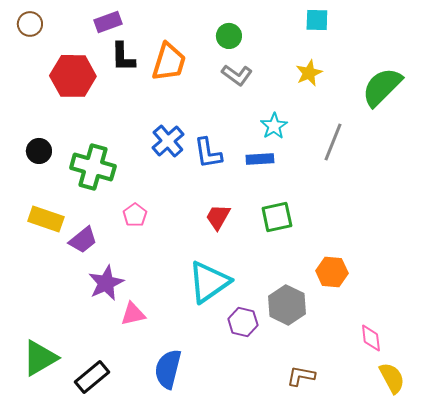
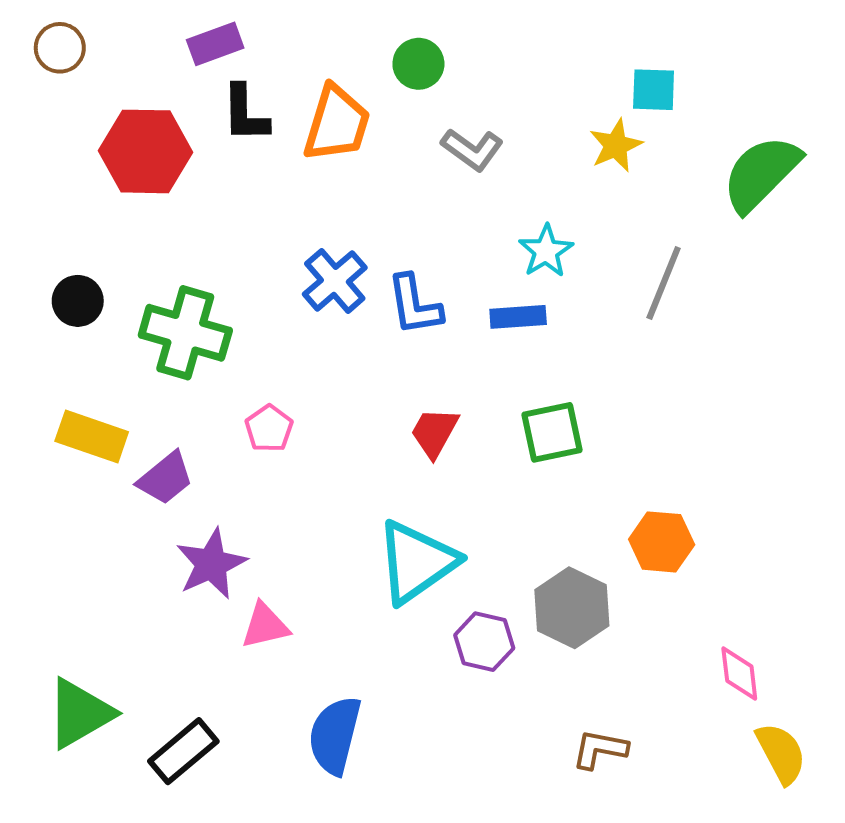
cyan square: (317, 20) -> (654, 90), moved
green circle: (229, 36) -> (418, 64), moved

